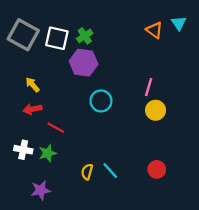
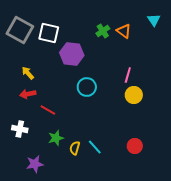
orange triangle: (154, 30) -> (124, 31), moved
green cross: (85, 36) -> (103, 31), moved
green star: (48, 153) -> (56, 138), moved

